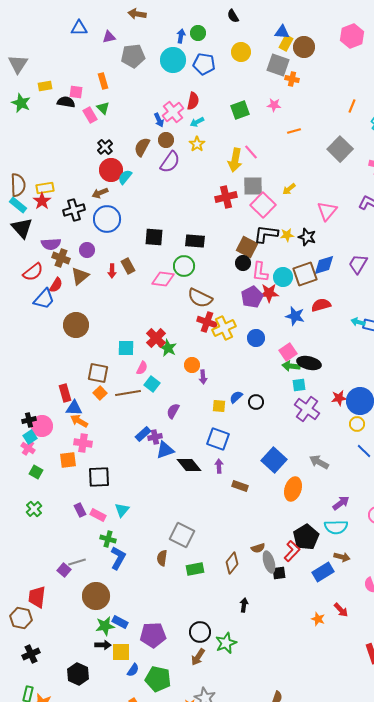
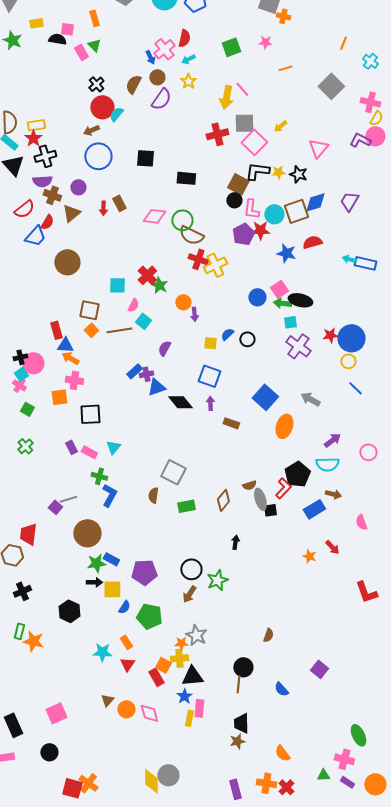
black cross: (74, 210) -> (45, 156), moved
black square: (154, 237) -> (145, 158), moved
green circle: (184, 266) -> (182, 220), moved
blue circle: (256, 338) -> (257, 297), moved

